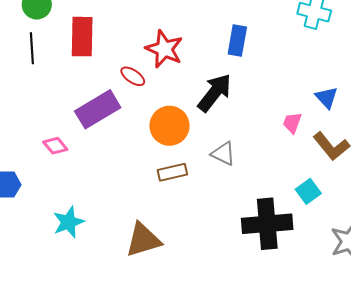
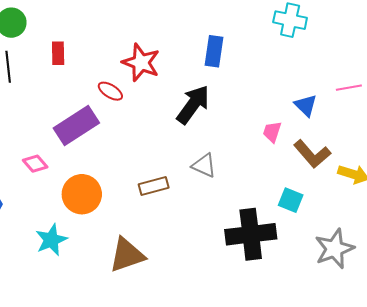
red rectangle: (82, 37) -> (58, 53), size x0.6
orange circle: (169, 126) -> (82, 194), moved
cyan square: (308, 191) -> (291, 200), turned -30

